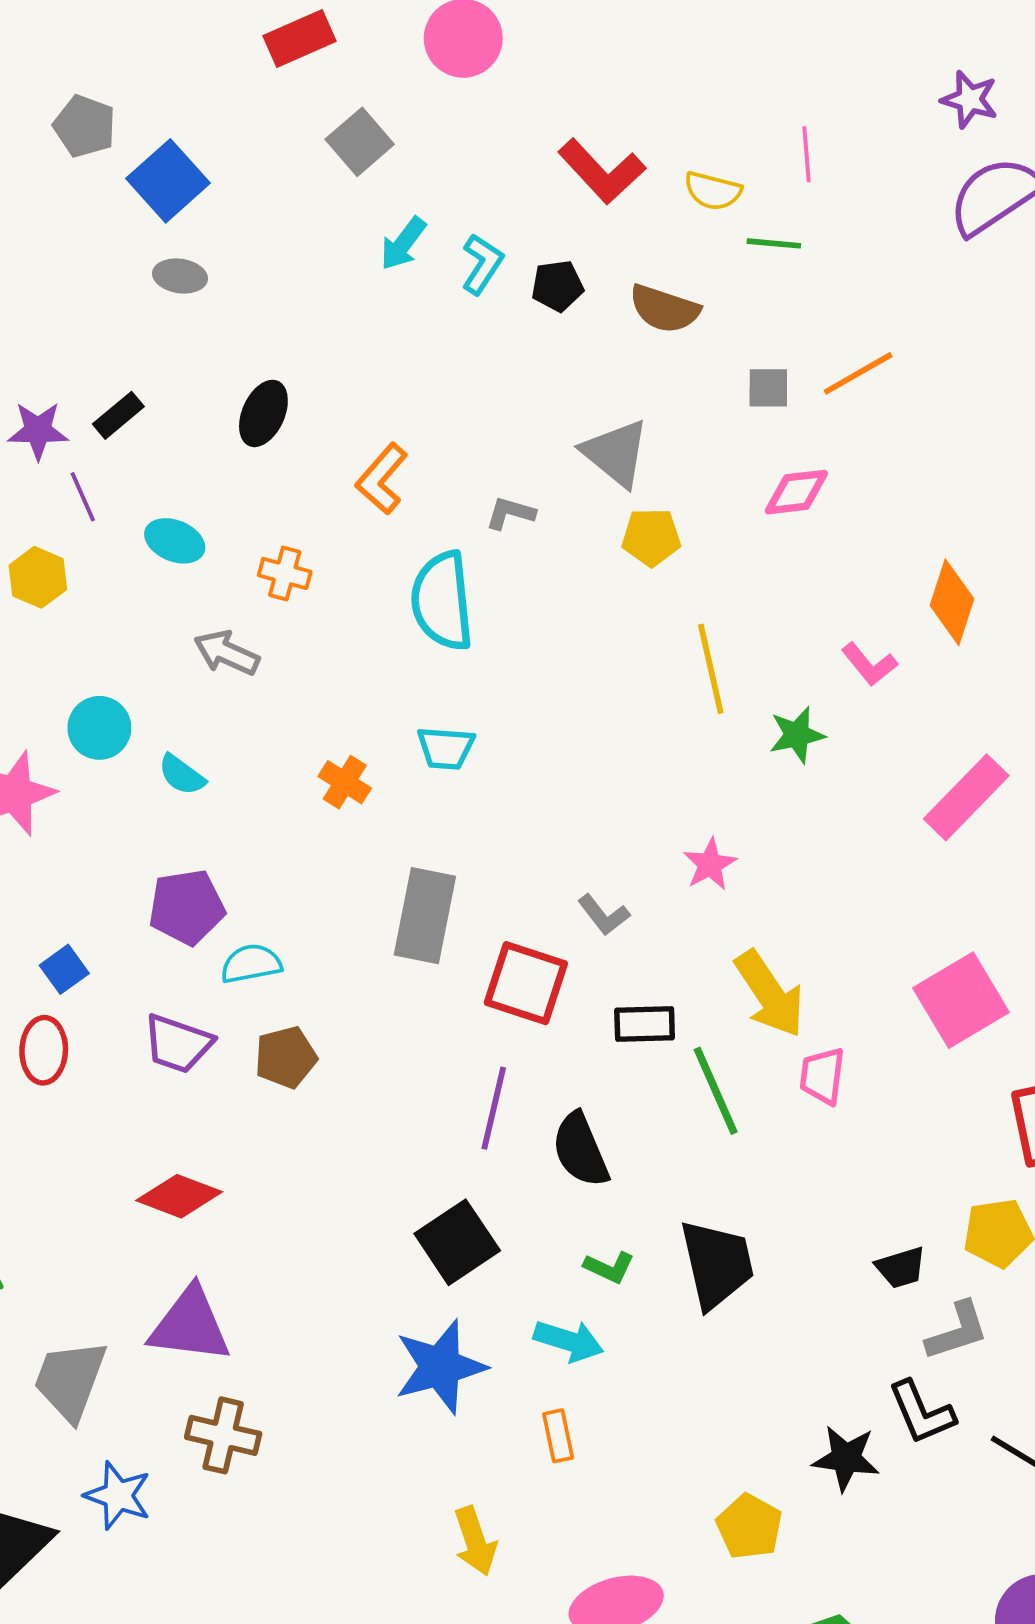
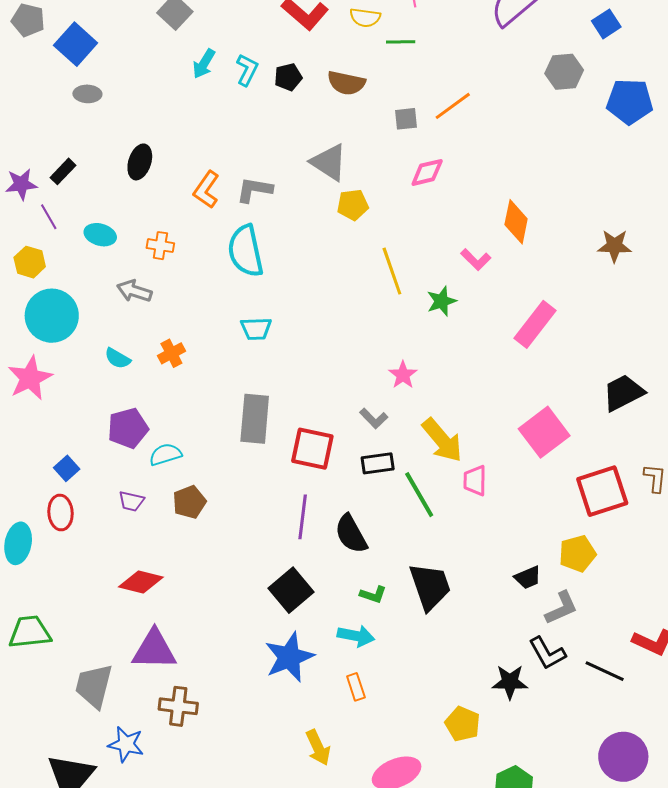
gray L-shape: (510, 513) -> (254, 190), moved, size x1.4
cyan circle: (99, 728) -> (52, 316), moved, size x1.6
orange cross: (345, 782) -> (171, 353), moved, turned 36
gray L-shape: (604, 915) -> (374, 418), moved
purple trapezoid: (178, 1044) -> (131, 501), size x0.7

